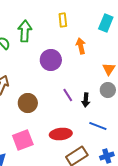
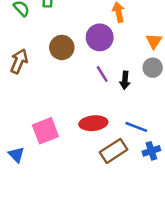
purple circle: (51, 60) -> (100, 37), moved
brown circle: (28, 103) -> (62, 47), moved
blue line: (98, 126) -> (136, 127), moved

